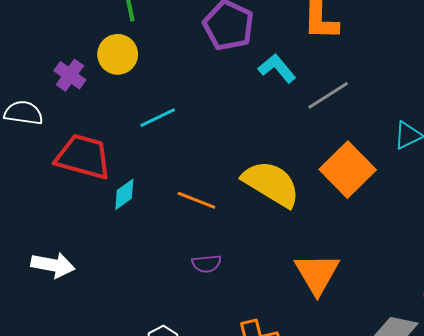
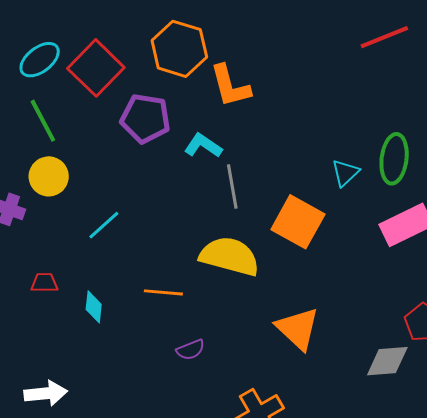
gray line: (328, 95) -> (232, 186), moved, turned -51
red trapezoid: (83, 157) -> (44, 283), size x0.5
cyan diamond: (124, 194) -> (94, 307), turned -32

